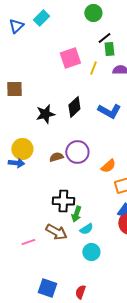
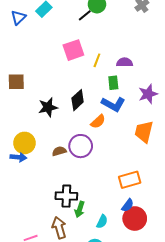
black line: (104, 38) -> (85, 15), moved
green rectangle: (109, 49) -> (113, 83), moved
orange semicircle: (108, 166) -> (98, 122), moved
cyan semicircle: (86, 229) -> (102, 222), moved, turned -32
brown arrow: (56, 232) -> (59, 228), turned -135

